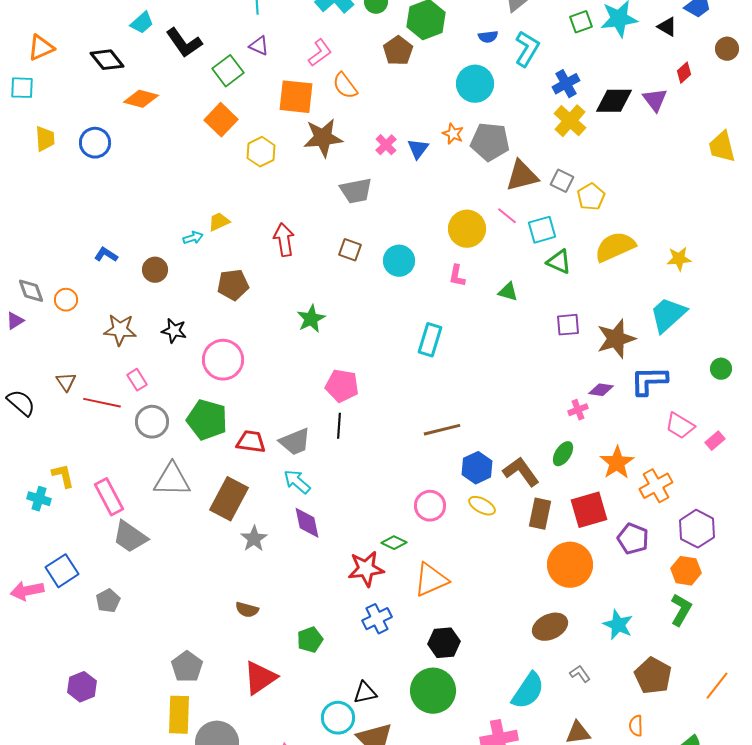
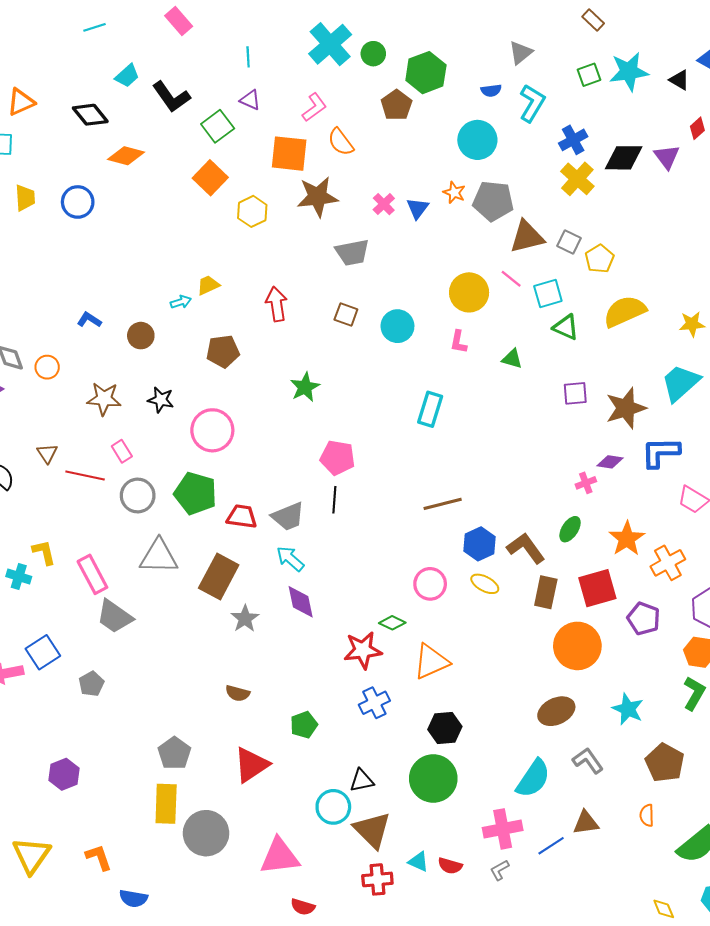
gray L-shape: (580, 674) -> (588, 761), size x1.4

